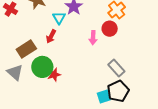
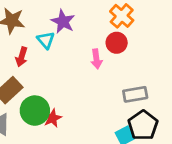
red arrow: (51, 36) -> (22, 57), moved
gray rectangle: (116, 68) -> (135, 94), turned -48

